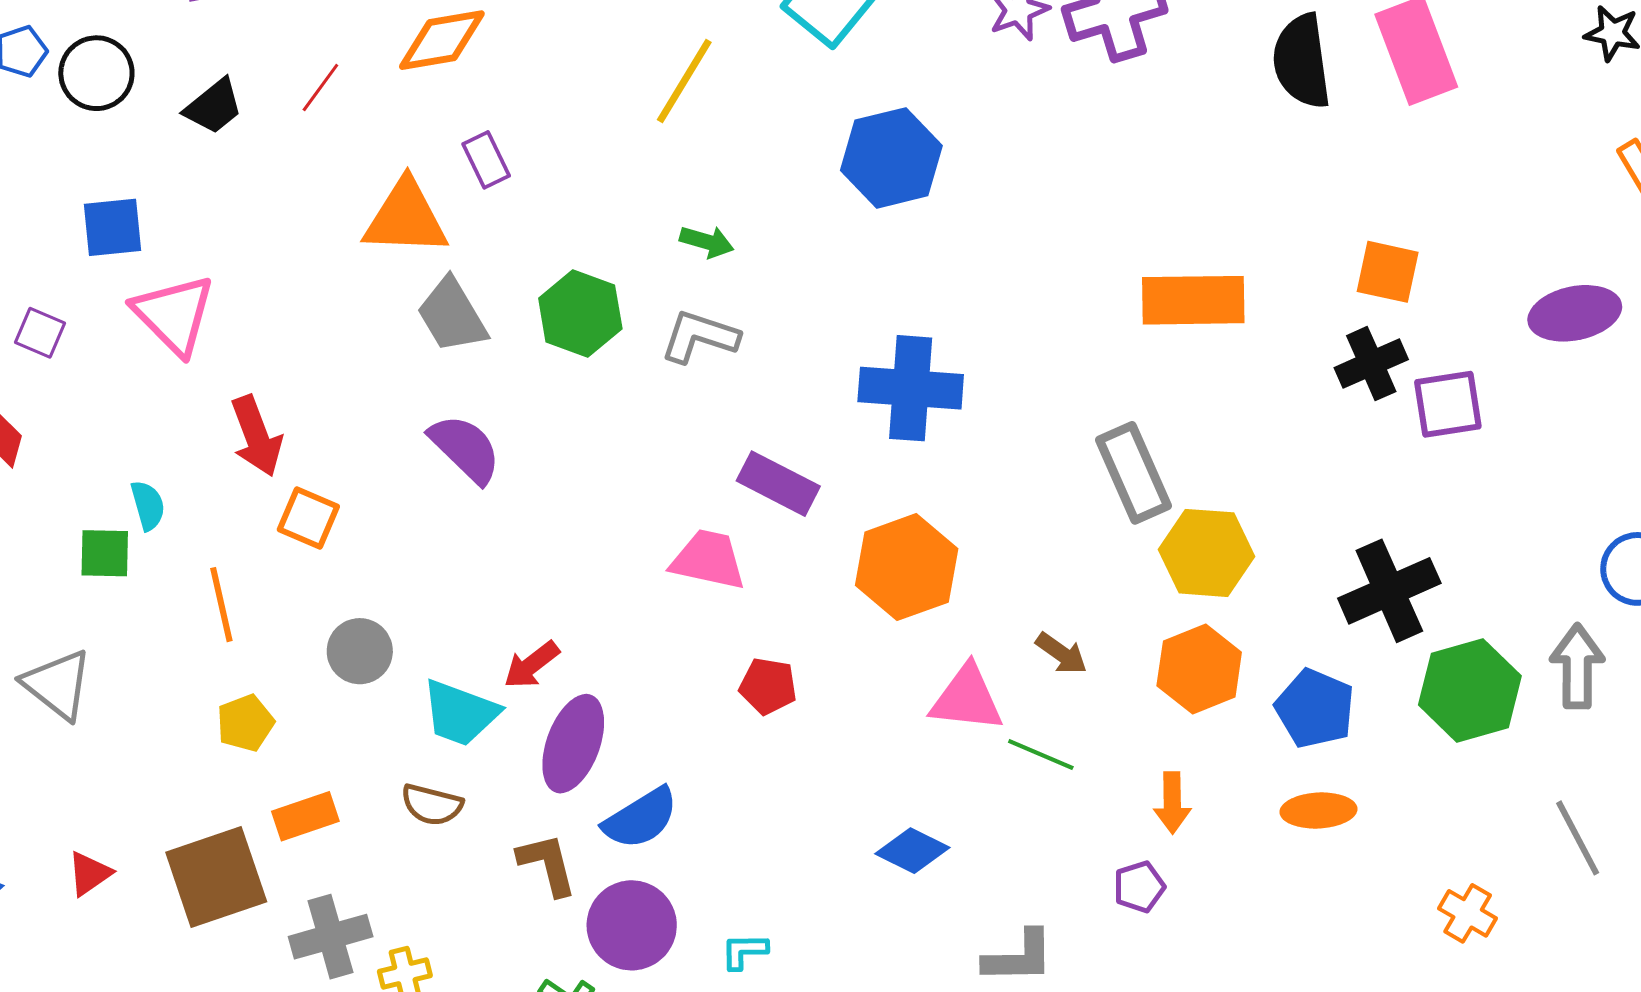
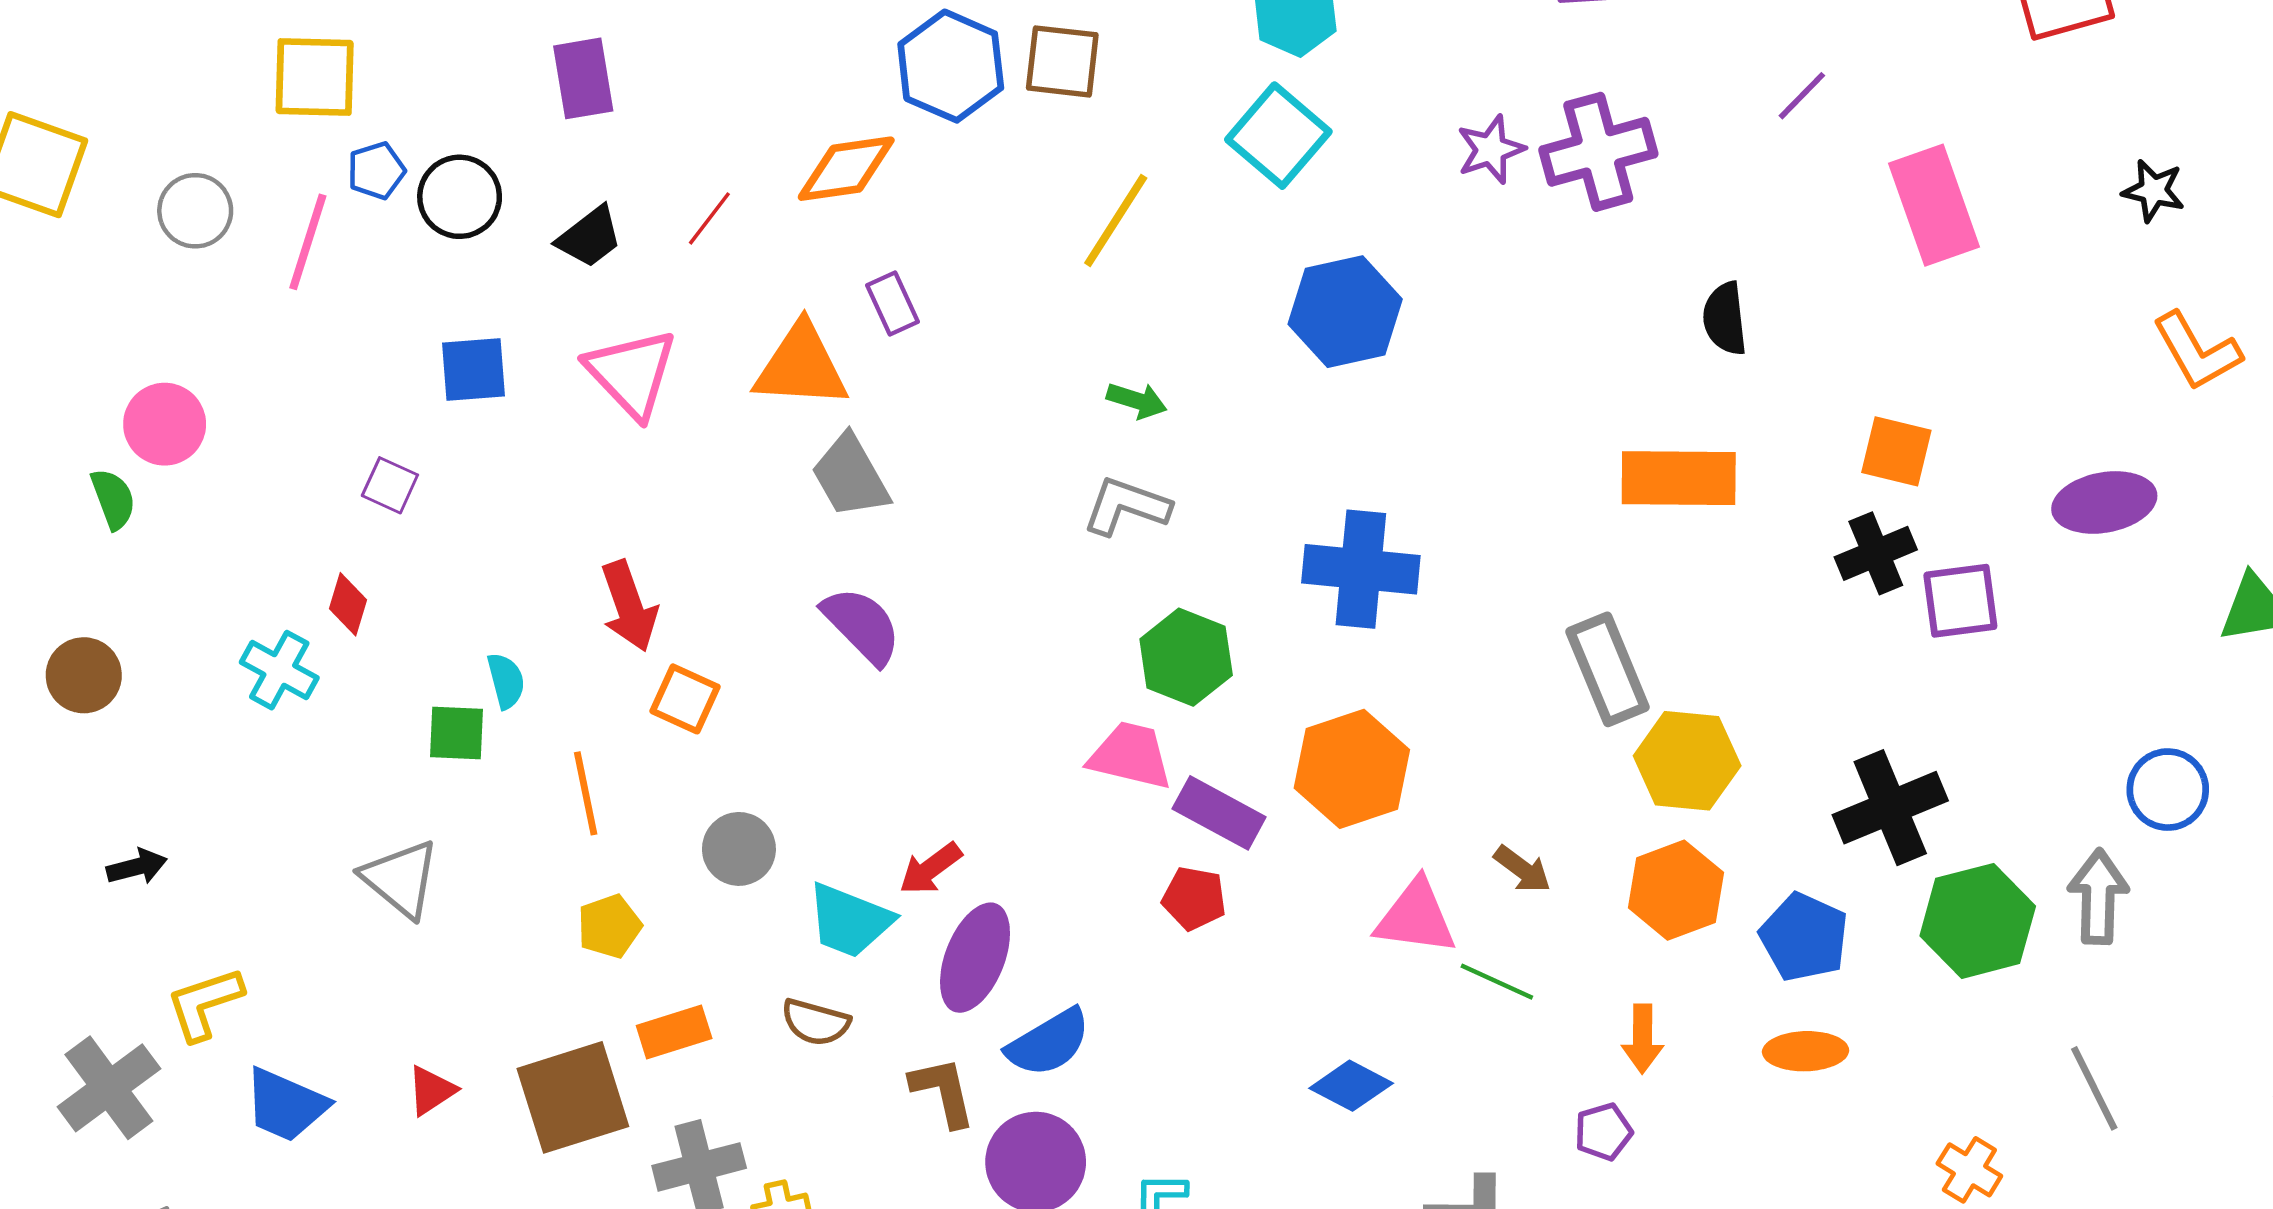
black semicircle: (1302, 61) -> (1725, 319), moved, size x0.7
green hexagon: (580, 314) -> (1186, 657), moved
pink triangle: (174, 315) -> (632, 373), moved
purple rectangle: (778, 484) -> (1219, 813), moved

